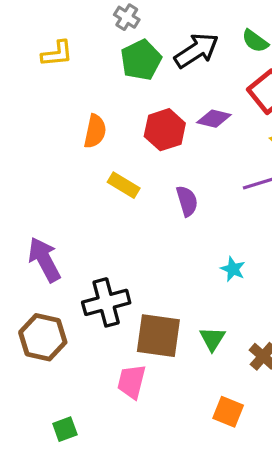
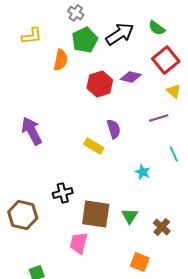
orange semicircle: (95, 131) -> (61, 60), moved
yellow rectangle: (124, 185) -> (94, 146), moved
purple arrow: (44, 260) -> (32, 131), moved
black cross: (106, 302) -> (63, 193), size x0.7

